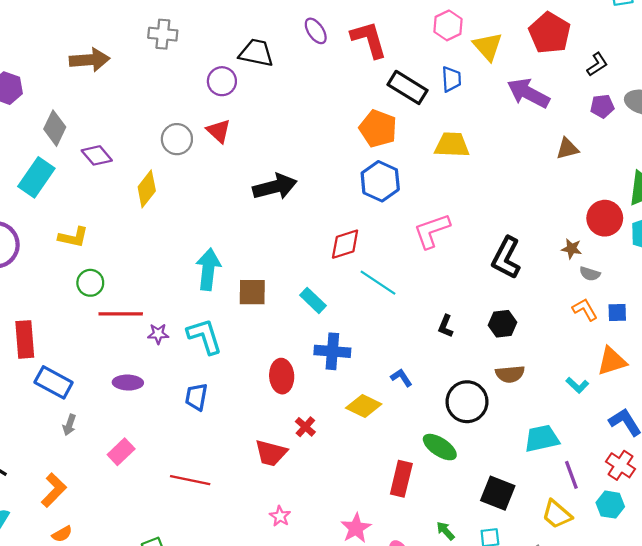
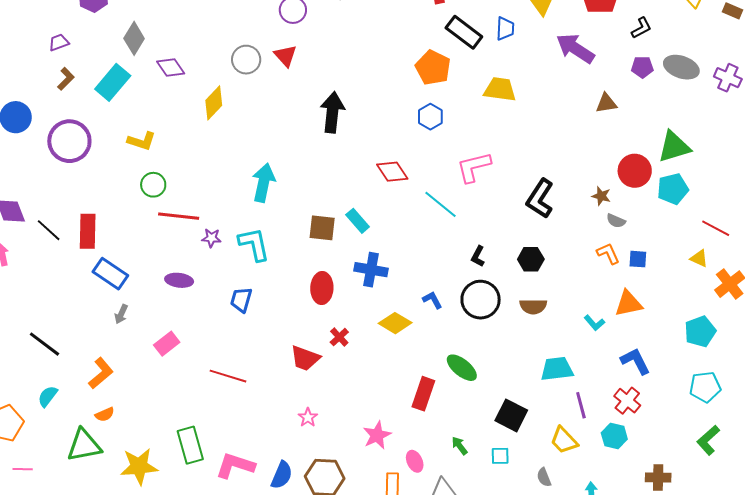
blue hexagon: (380, 181) -> (430, 117), size x0.7
black arrow: (275, 187) -> (332, 112), turned -75
red diamond: (345, 244) -> (392, 172), turned 68
cyan line: (378, 283) -> (441, 204), moved
brown square: (252, 292) -> (322, 228), moved
black circle: (467, 402) -> (481, 300), moved

